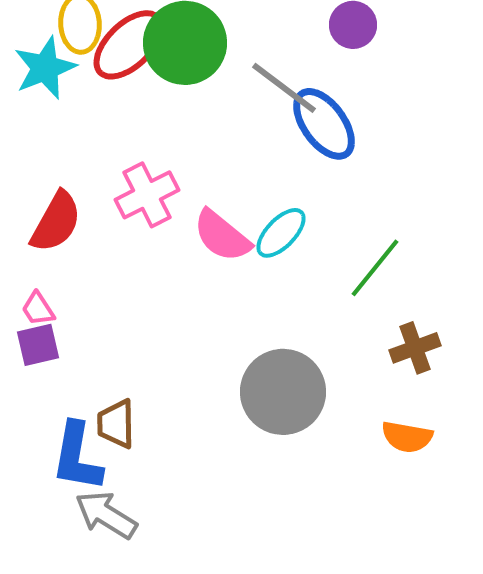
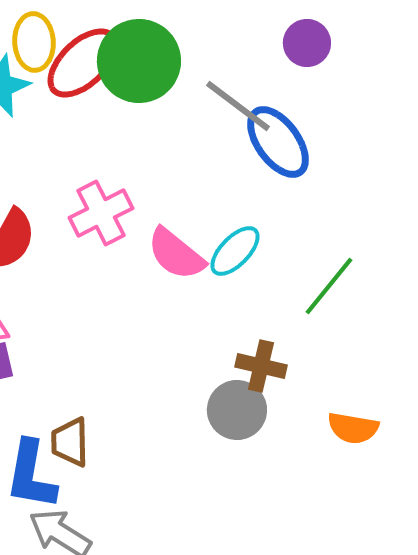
brown cross: (415, 348) -> (261, 366), moved, turned 33
gray circle: (283, 392) -> (237, 410), size x0.7
orange semicircle: (407, 437) -> (353, 428), moved

